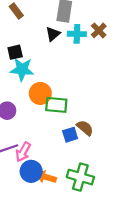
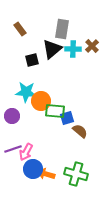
black triangle: (53, 34) -> (52, 49), size x1.5
black square: (15, 52) -> (32, 60), moved
cyan star: (22, 69) -> (26, 92), moved
blue square: (70, 135) -> (67, 118), moved

